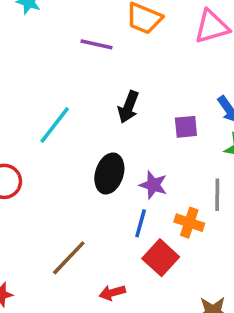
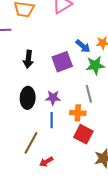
purple square: (186, 127) -> (62, 62), size x1.5
brown line: (69, 258) -> (31, 143), moved
red square: (161, 258) -> (83, 134), moved

